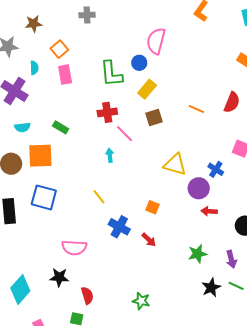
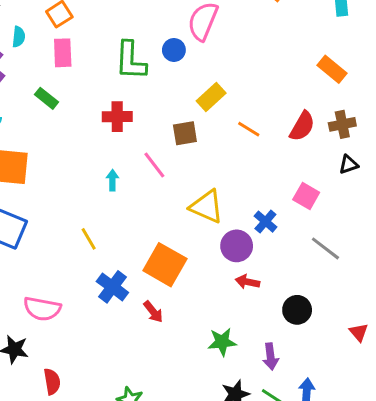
yellow rectangle: (147, 89) -> (211, 97), moved
green rectangle: (61, 127) -> (47, 98), moved
pink line: (125, 134) -> (154, 165), moved
orange square: (152, 207) -> (165, 265), size x2.0

